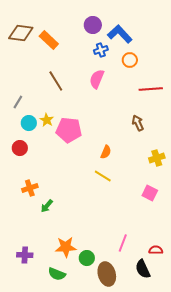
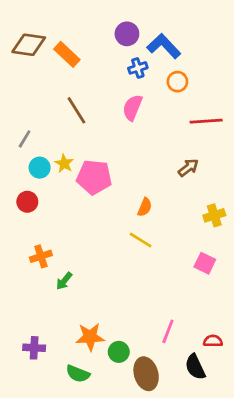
brown arrow: (138, 123) -> (188, 168), turned 77

